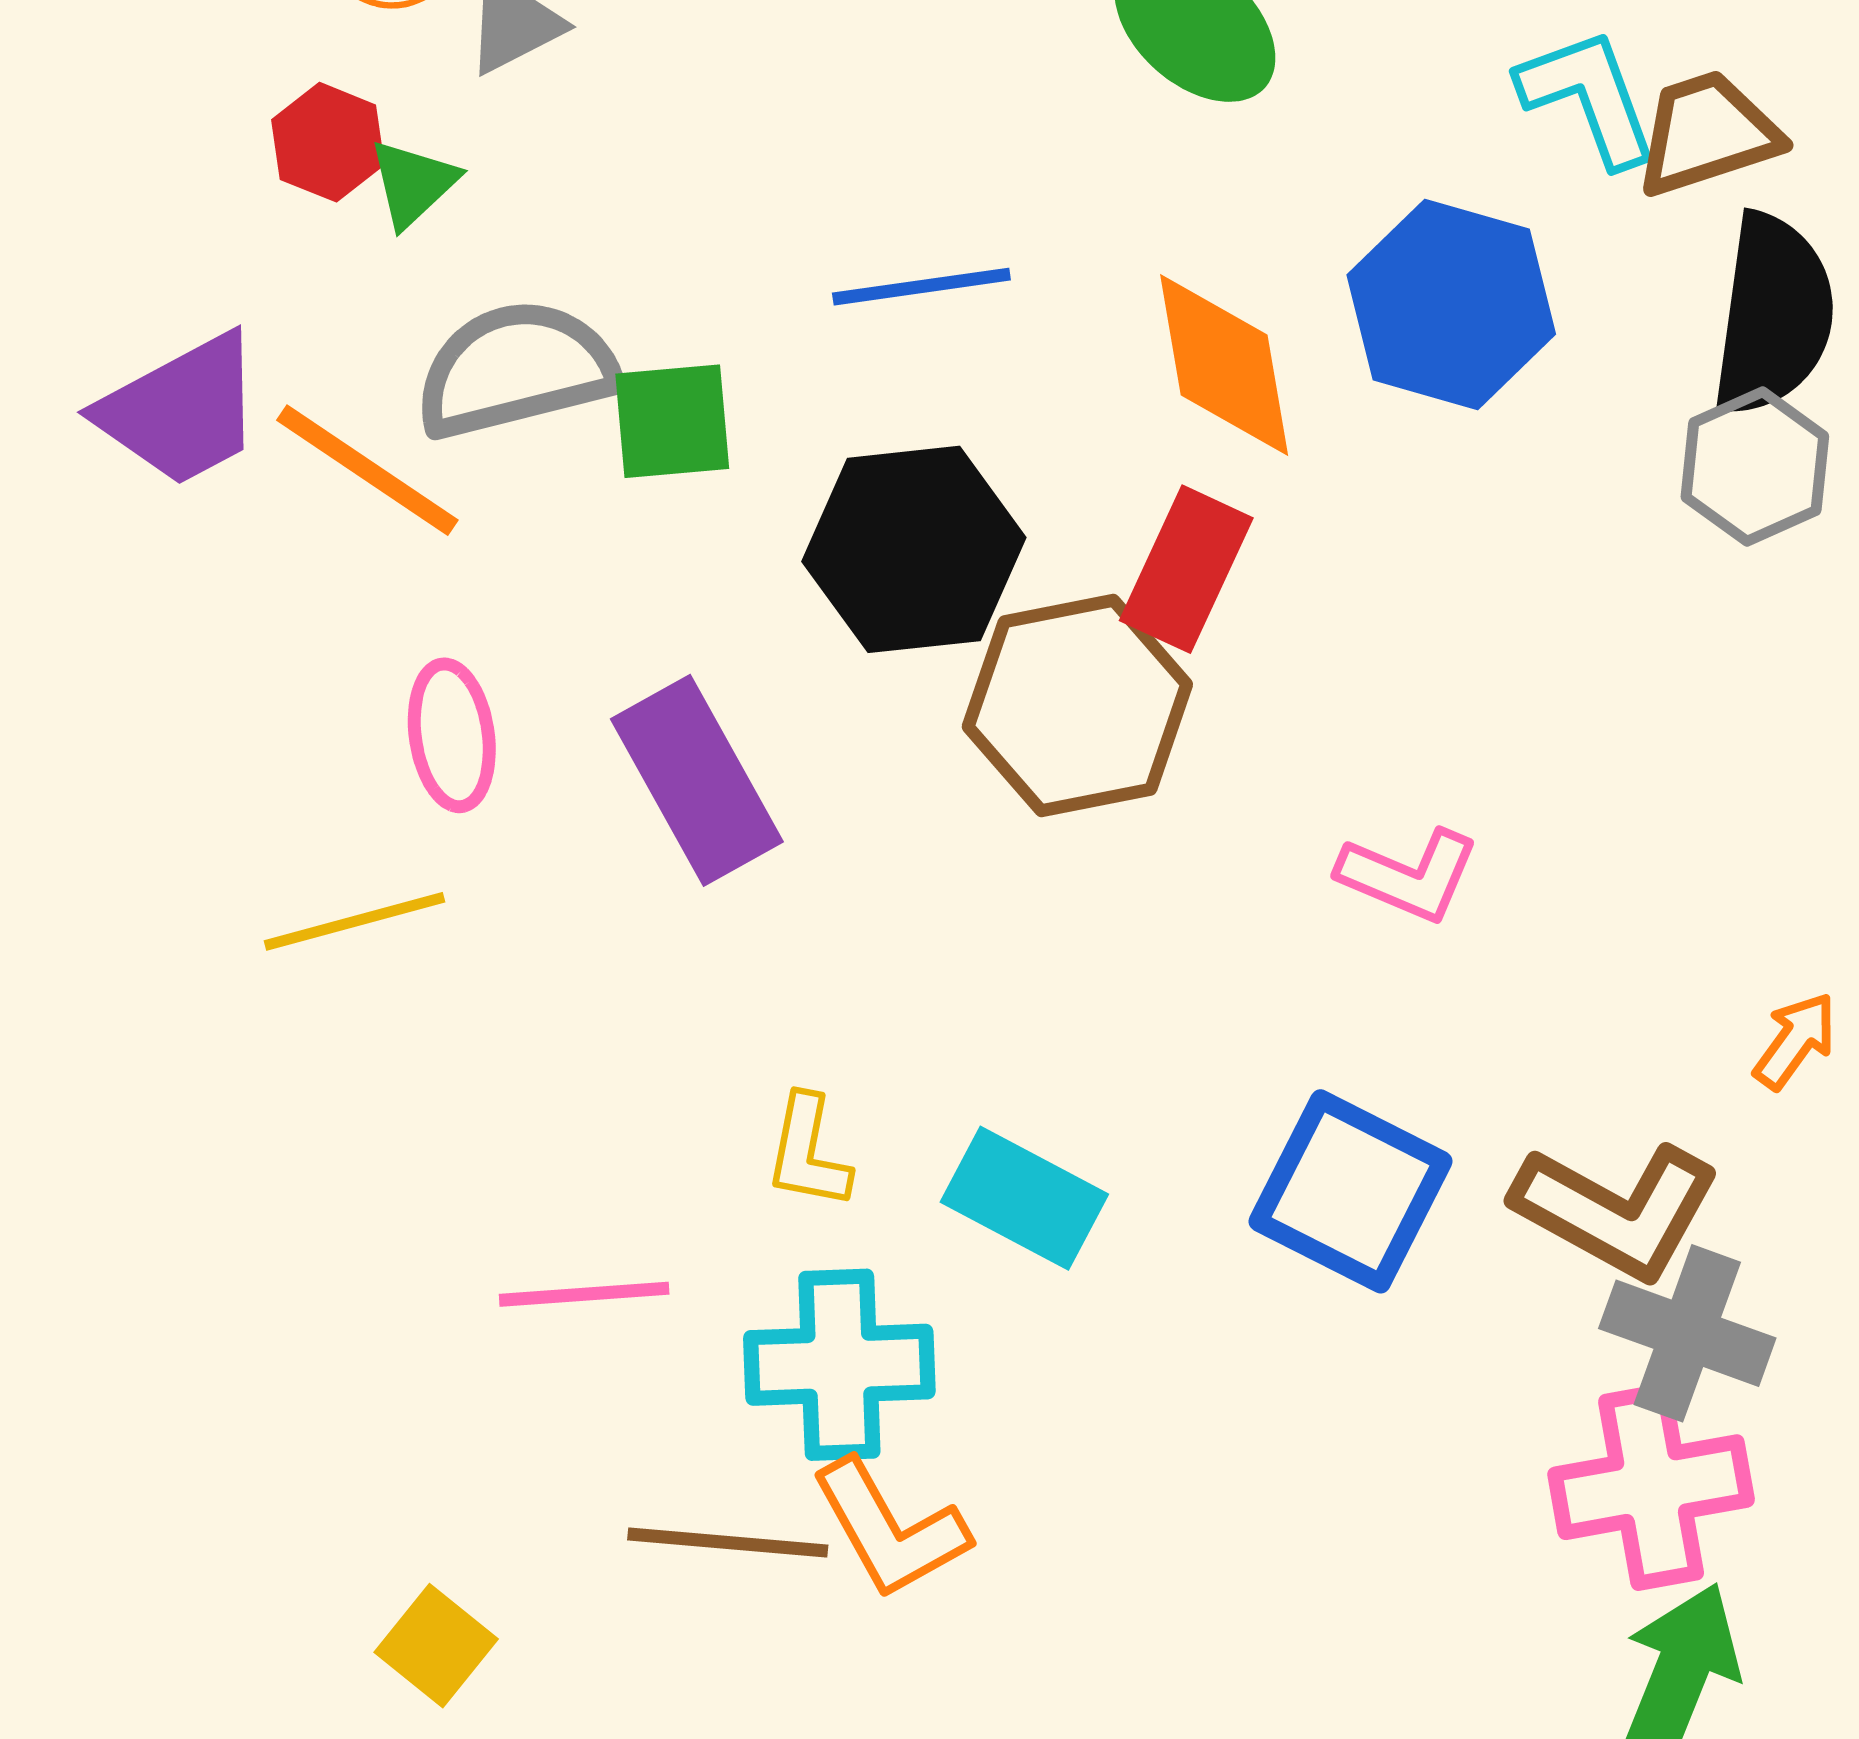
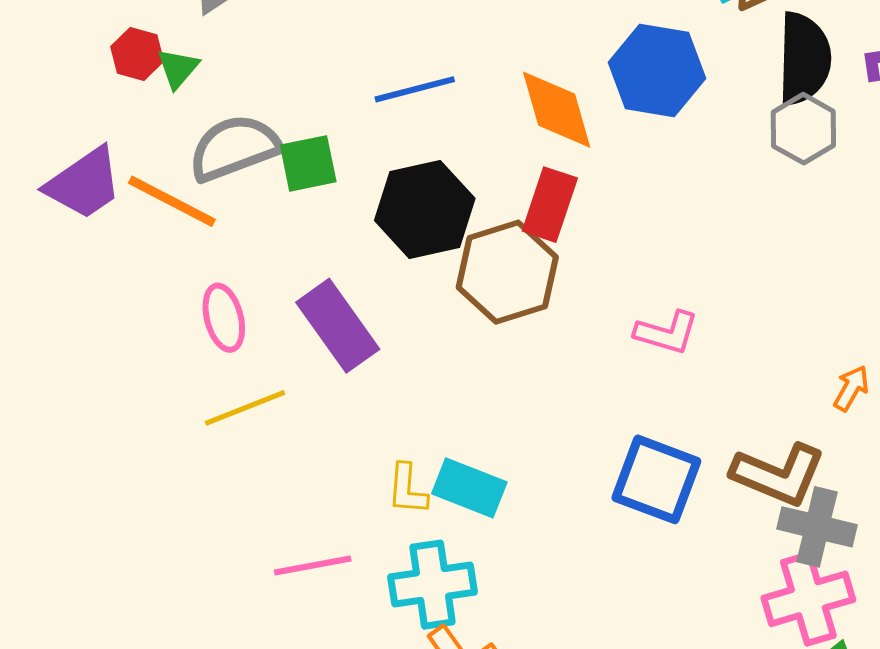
yellow line: (355, 921) -> (245, 408), moved
cyan rectangle: (1024, 1198) -> (469, 488), moved

